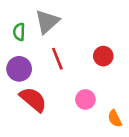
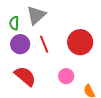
red circle: (103, 56) -> (80, 42), size x1.6
purple circle: (19, 69) -> (20, 44), moved

